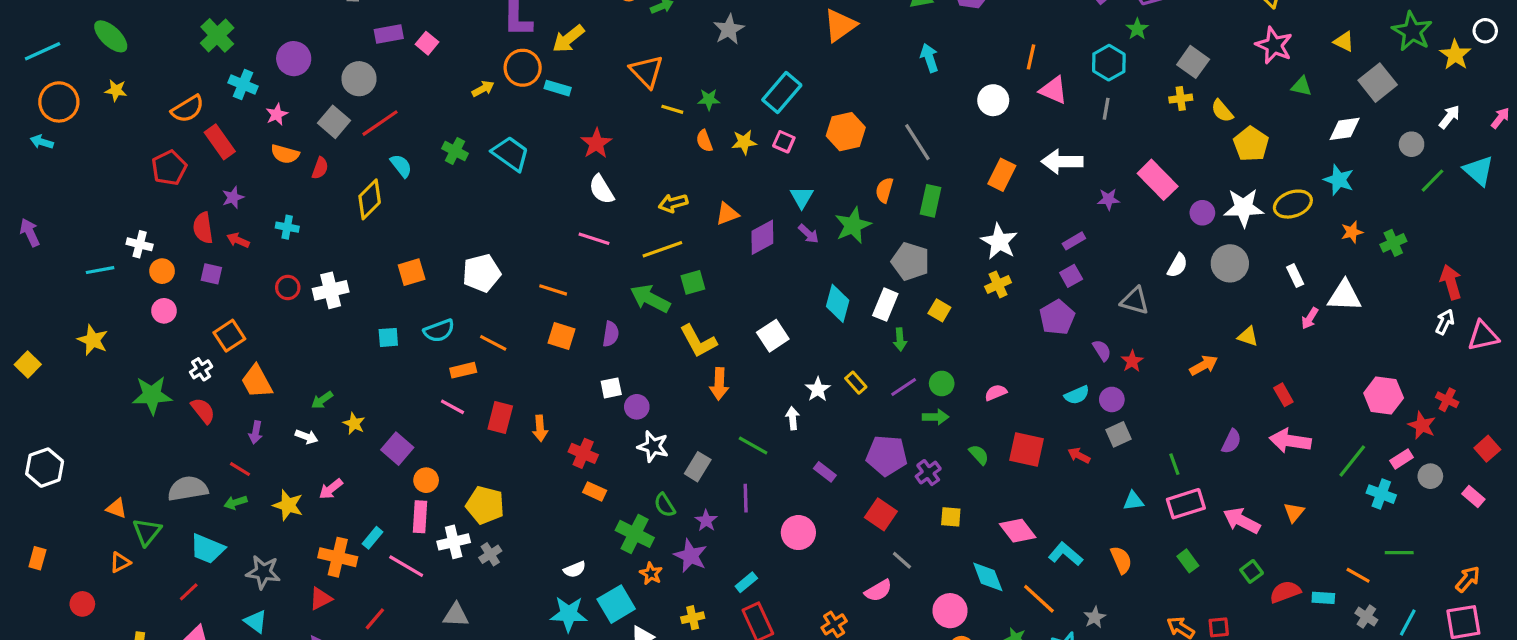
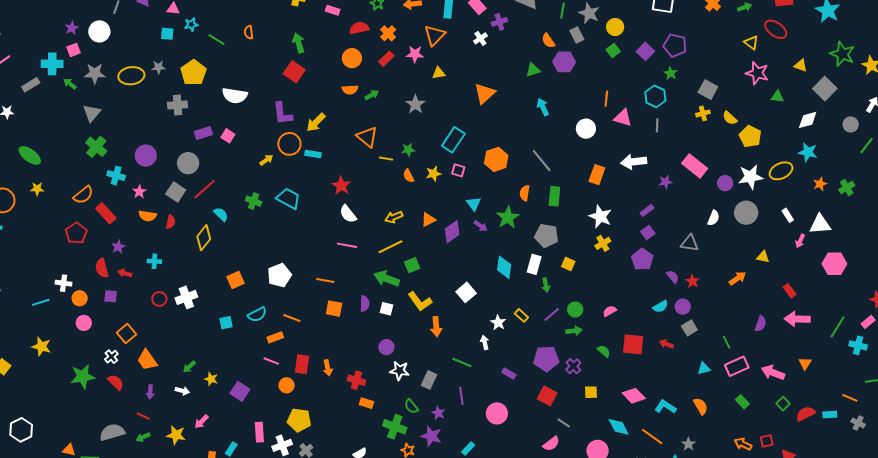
white square: (611, 388) -> (387, 309), moved, turned 32
pink hexagon: (1384, 396) -> (834, 264), moved
orange circle: (426, 480) -> (287, 385), moved

